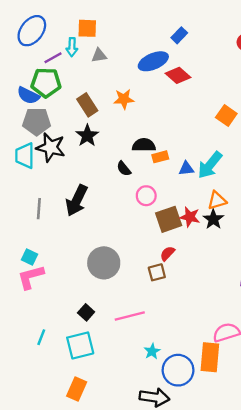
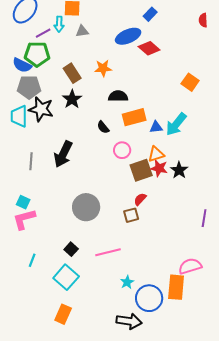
black semicircle: (144, 145) -> (118, 96), moved
orange rectangle: (160, 157) -> (134, 117), size x1.6
orange triangle: (217, 200) -> (156, 154), moved
cyan line: (41, 337) -> (32, 260), moved
cyan square: (80, 345) -> (66, 277), turned -35

